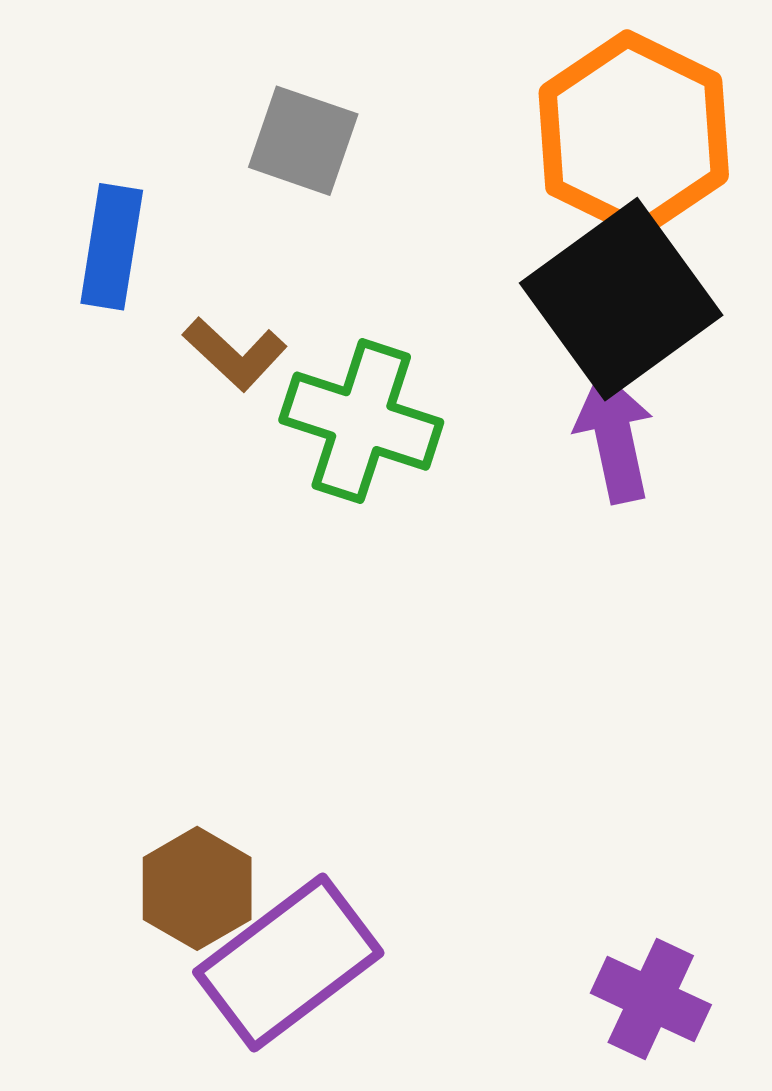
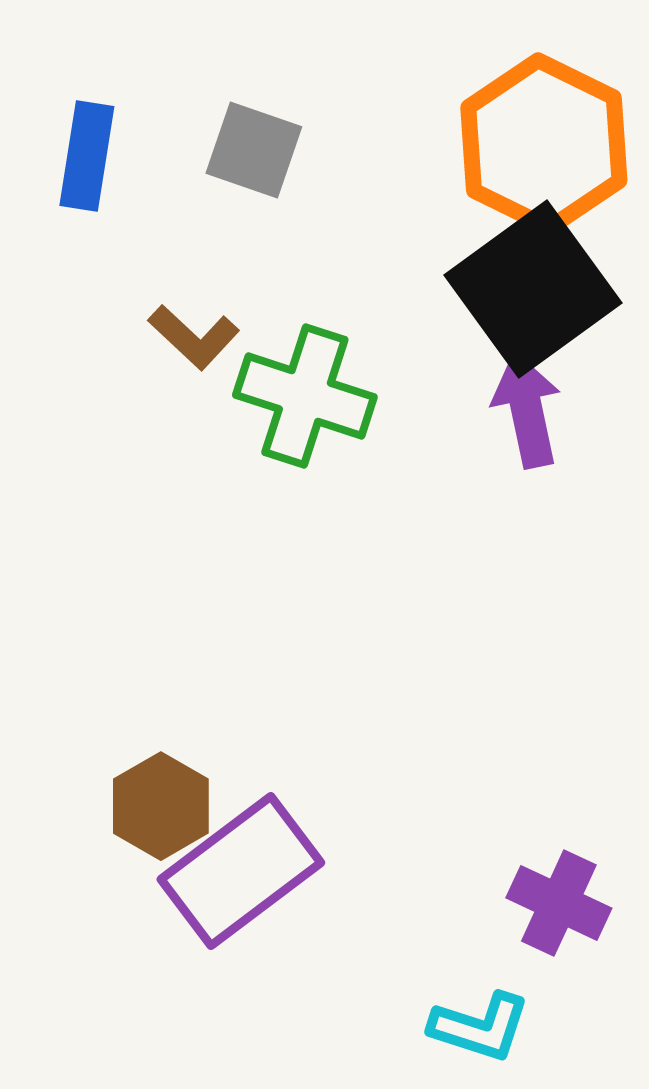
blue rectangle: (112, 247) -> (87, 156), moved

